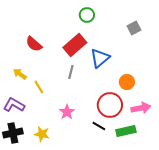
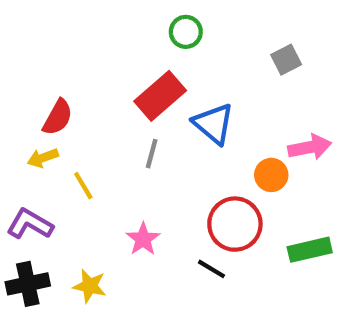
red semicircle: (34, 44) -> (58, 117), moved, turned -102
blue triangle: (100, 58) -> (214, 124), turned -40
yellow arrow: (20, 74) -> (43, 158), turned -56
pink arrow: (141, 108) -> (310, 147), moved
green rectangle: (126, 131) -> (310, 250), moved

